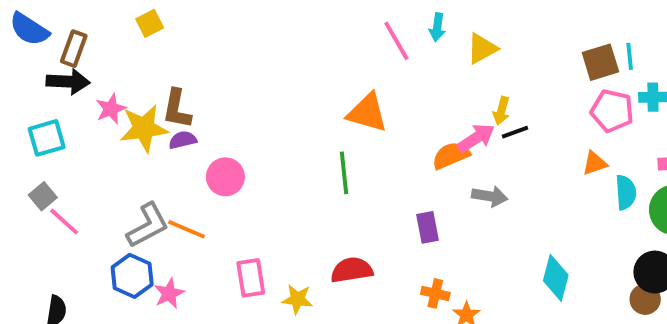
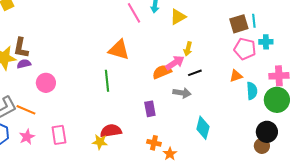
black line: (515, 132) -> (195, 73), moved
cyan diamond: (556, 278) -> (203, 128), moved
pink star: (169, 293) -> (27, 137), moved
yellow star: (297, 299) -> (100, 142), moved

